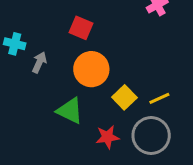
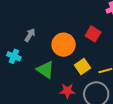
red square: (81, 28) -> (93, 34), moved
cyan cross: (15, 44) -> (14, 56), moved

